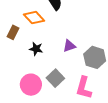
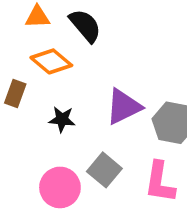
purple triangle: (69, 46) -> (124, 107), size x1.5

